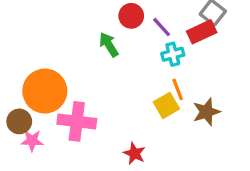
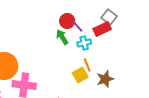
red circle: (131, 16) -> (67, 21), moved
green arrow: (109, 45) -> (62, 37), moved

